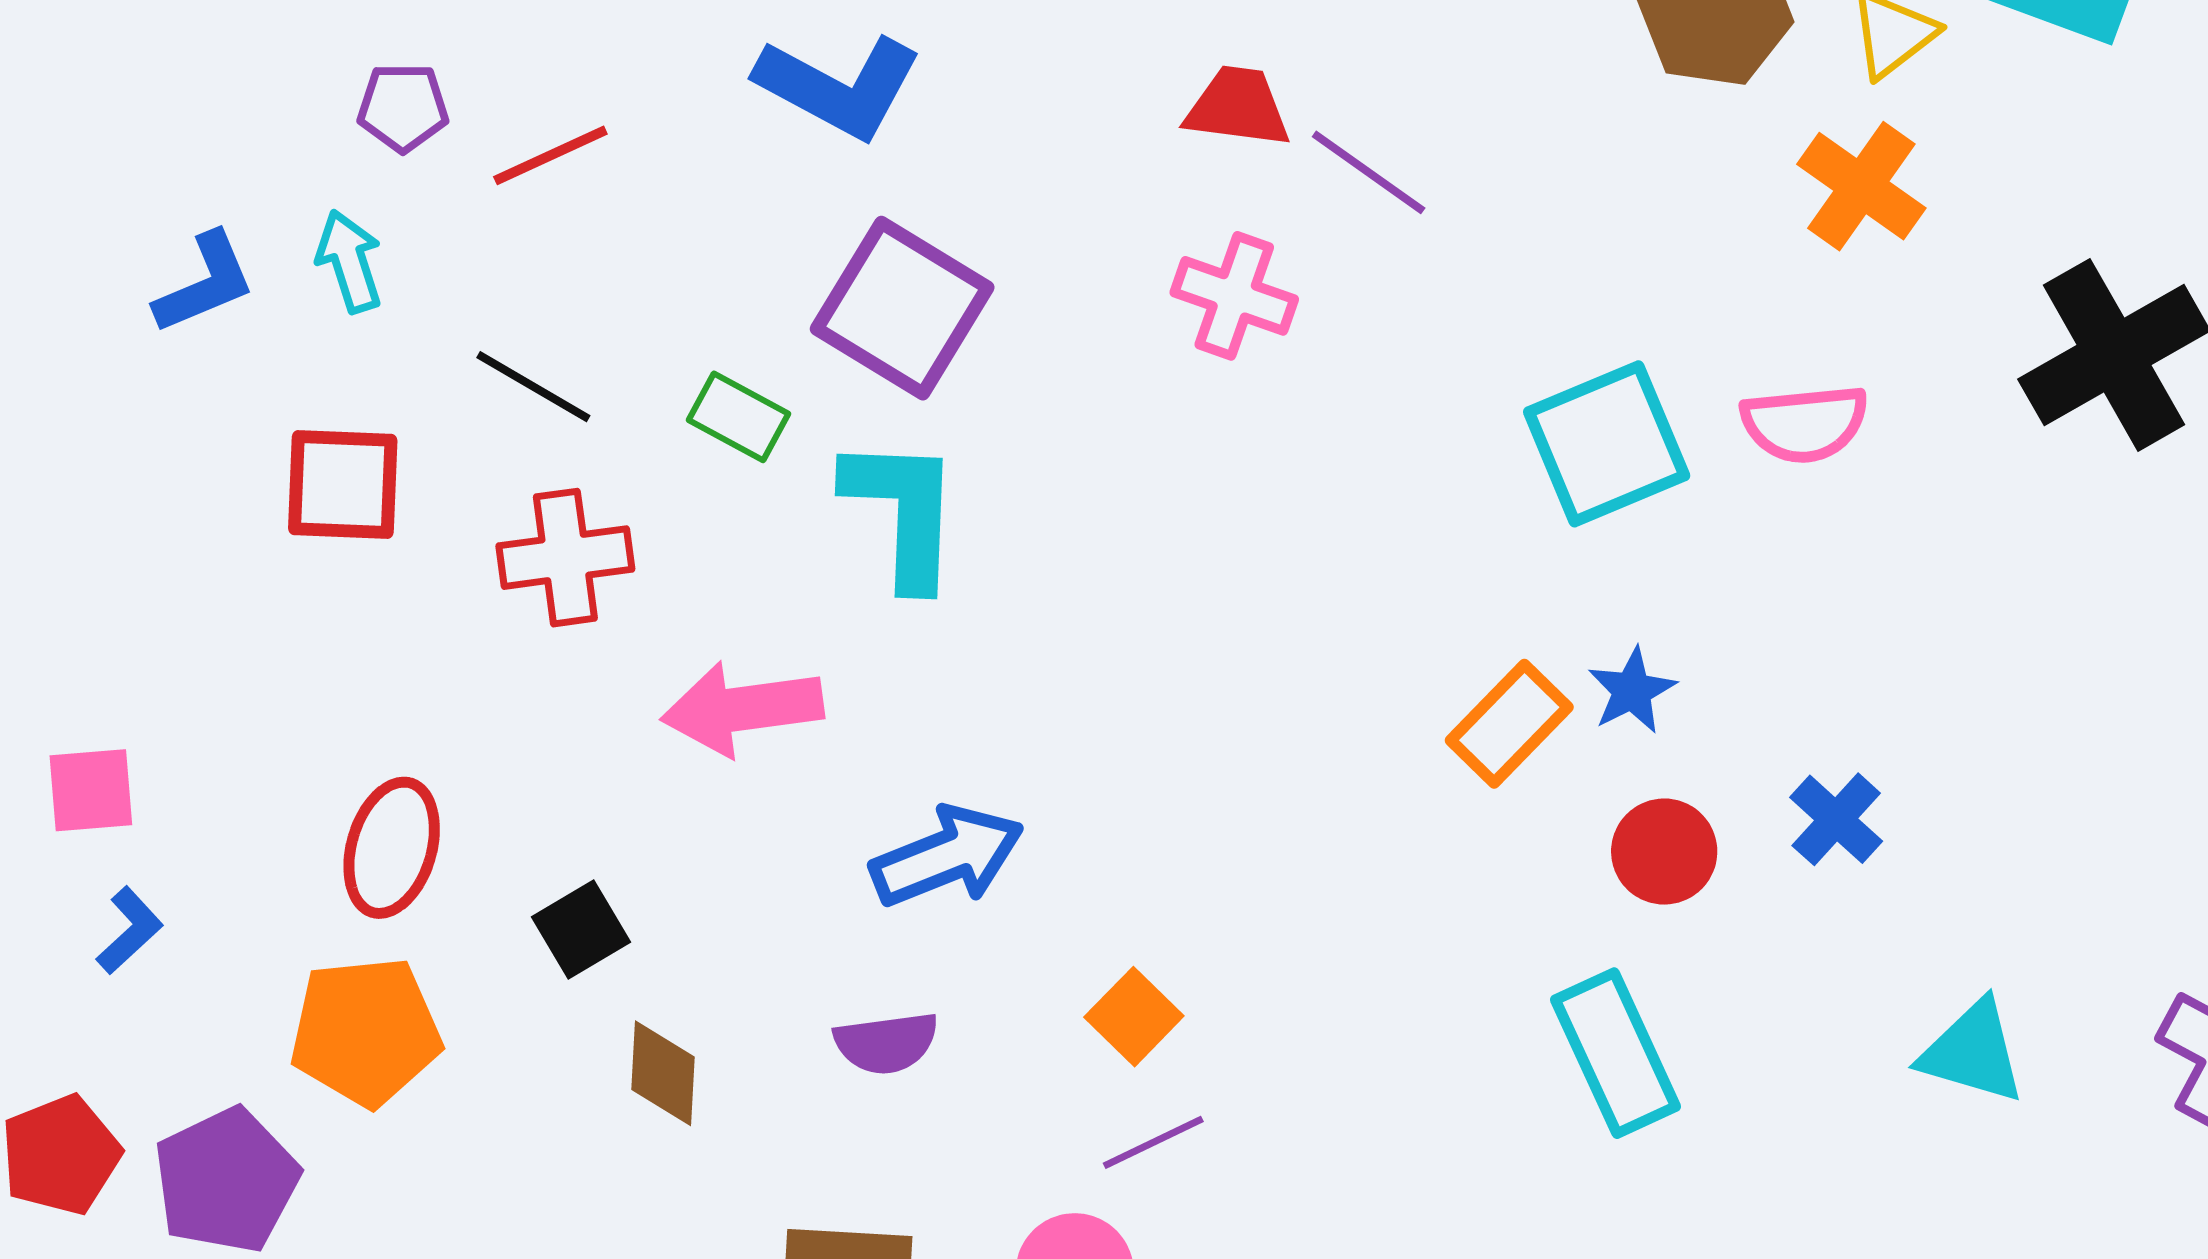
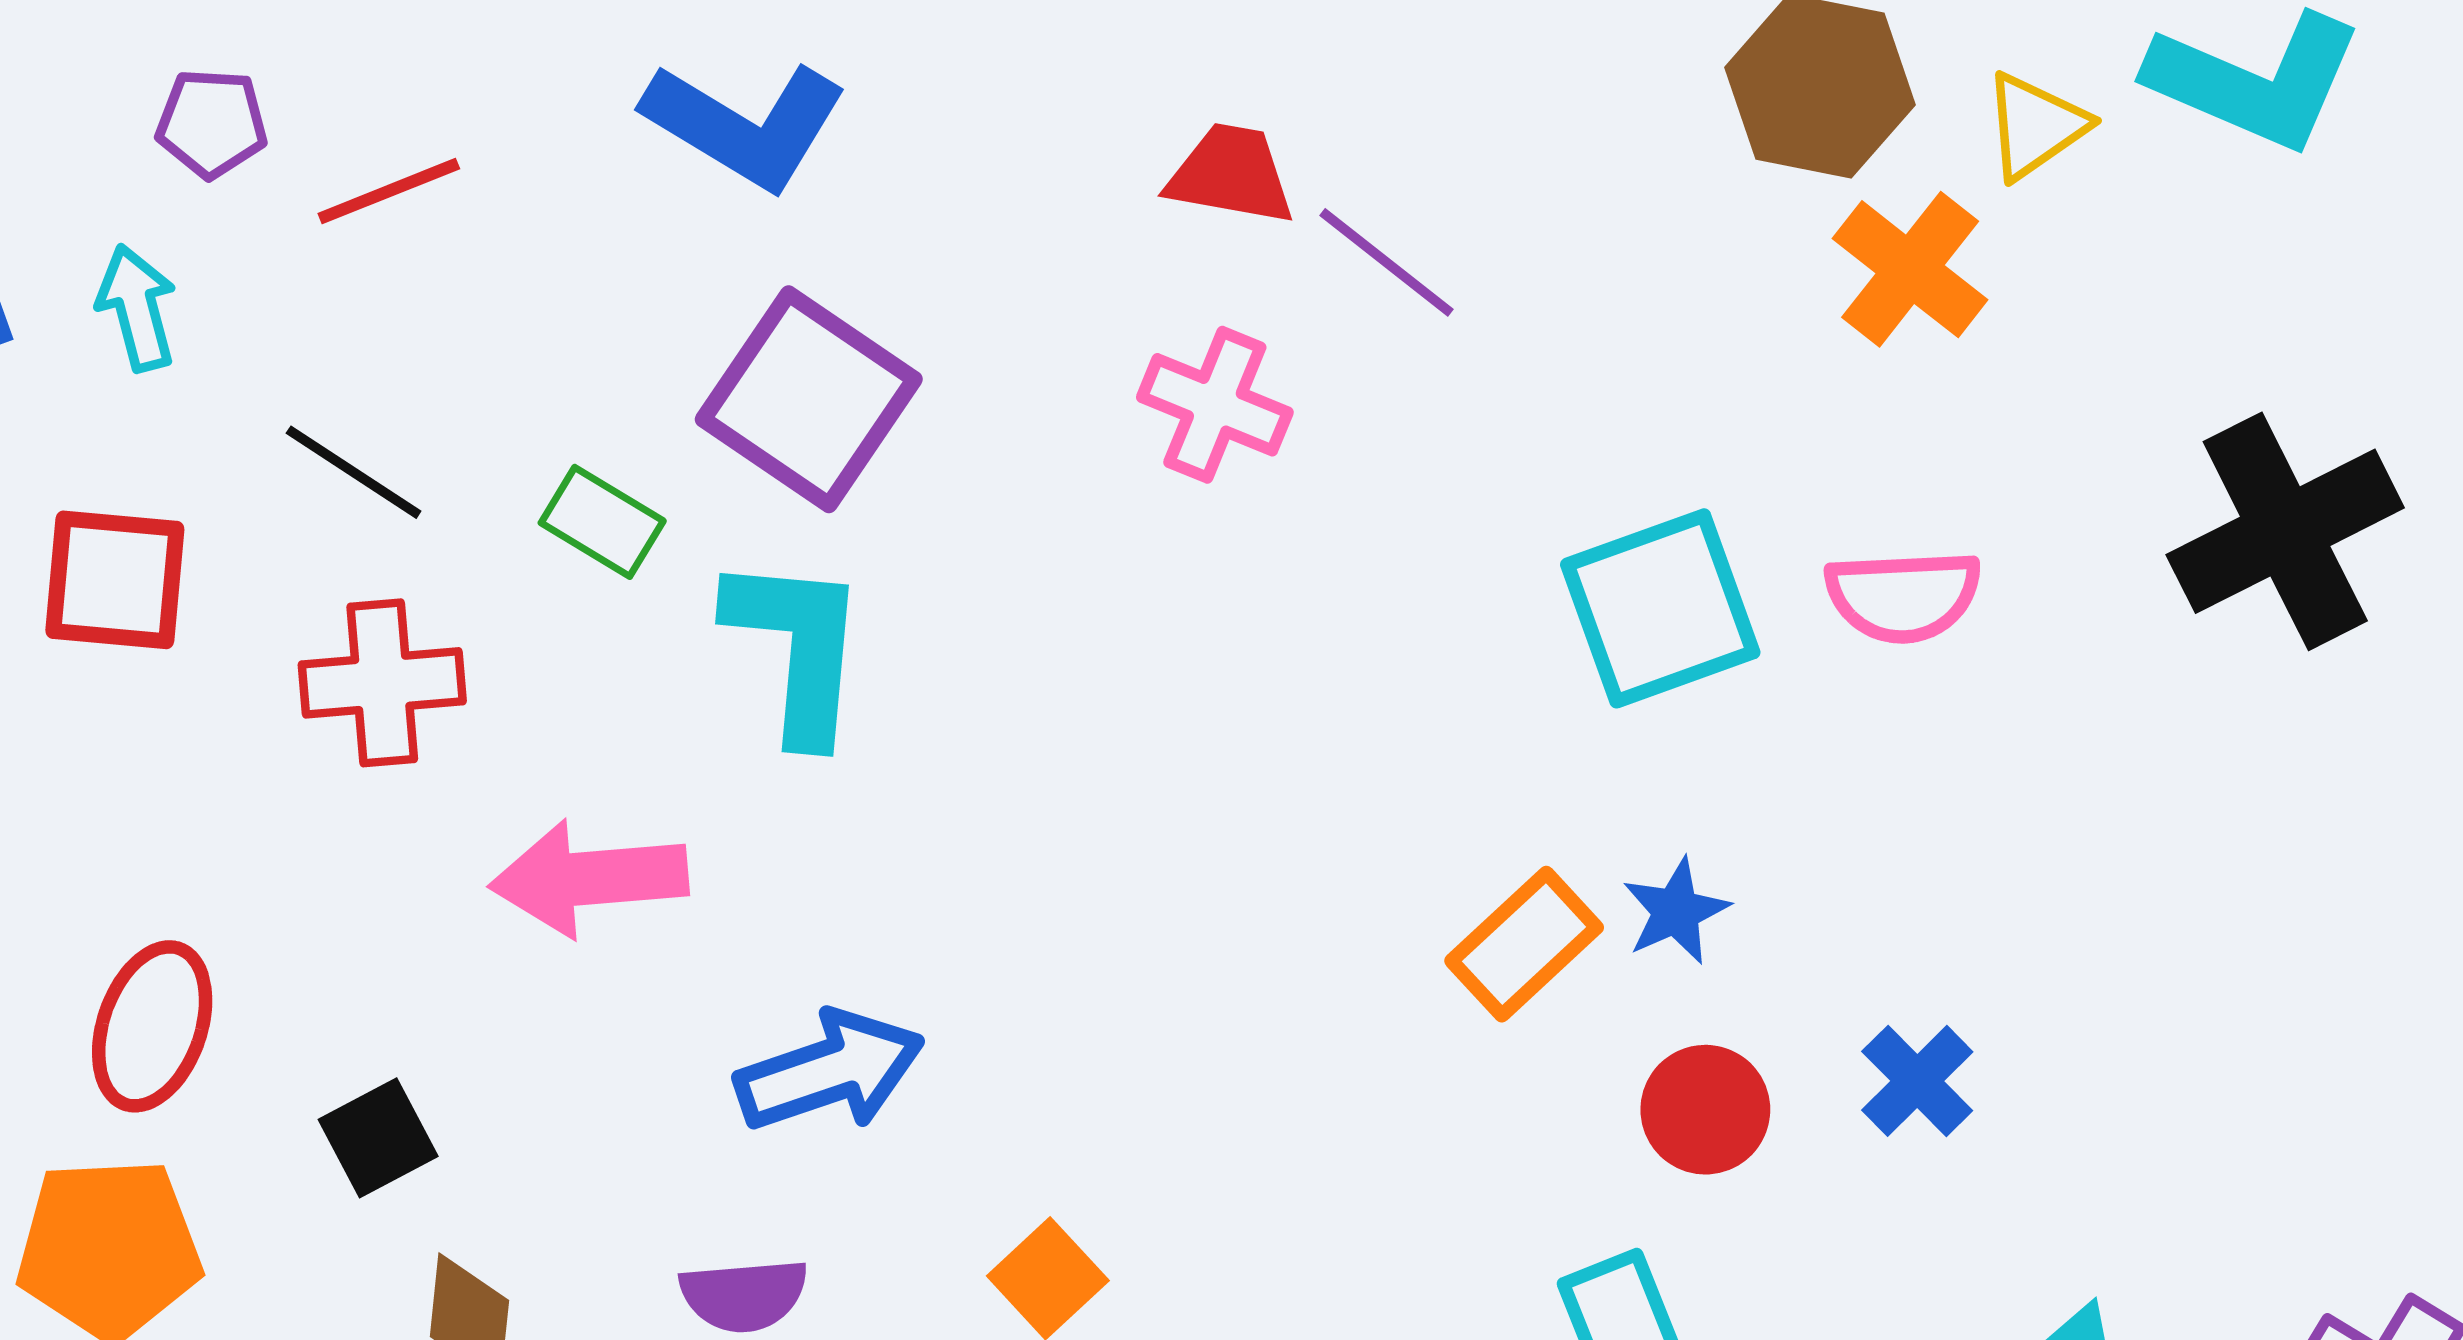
orange cross: (1861, 186) -> (1910, 269), moved

